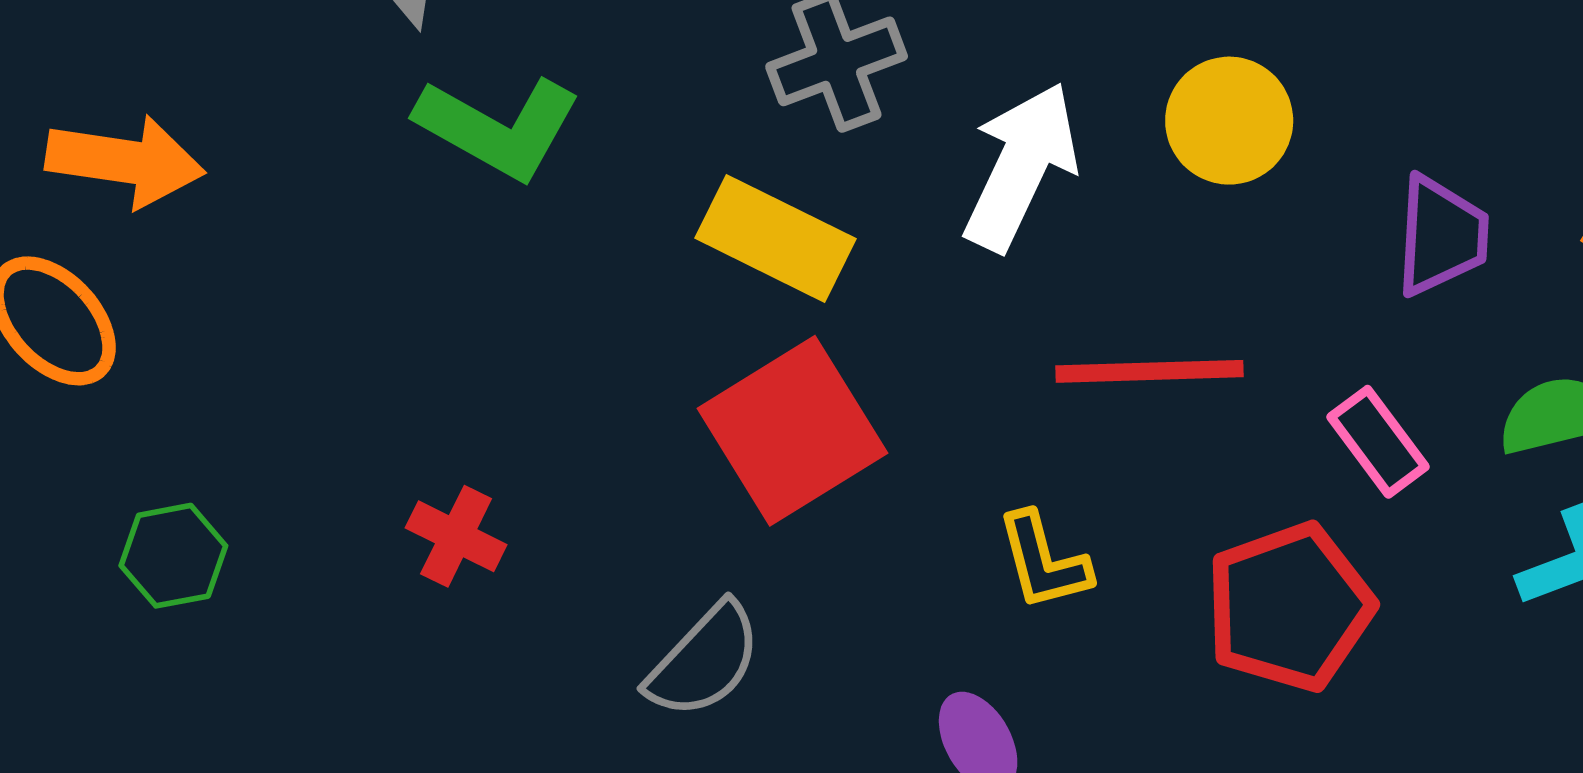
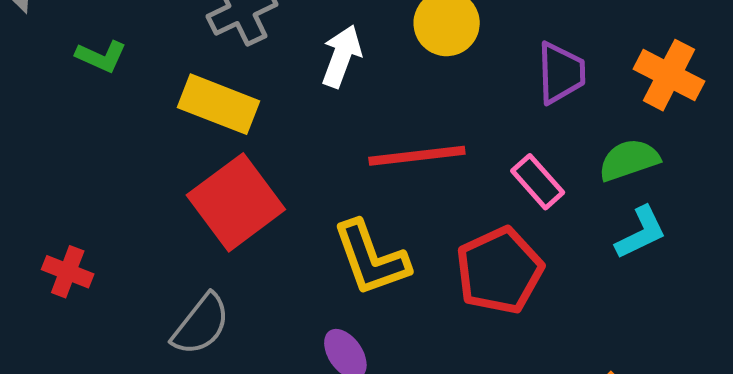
green L-shape: (498, 127) -> (101, 56), moved, size x0.6
white arrow: (1021, 167) -> (342, 56), size x0.7
yellow L-shape: (1044, 561) -> (371, 258), size x1.5

